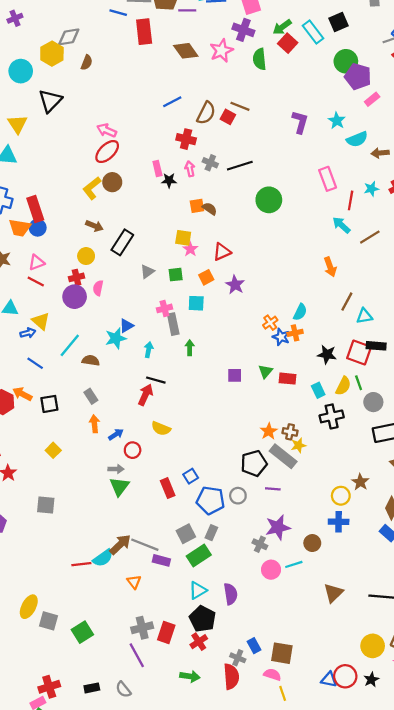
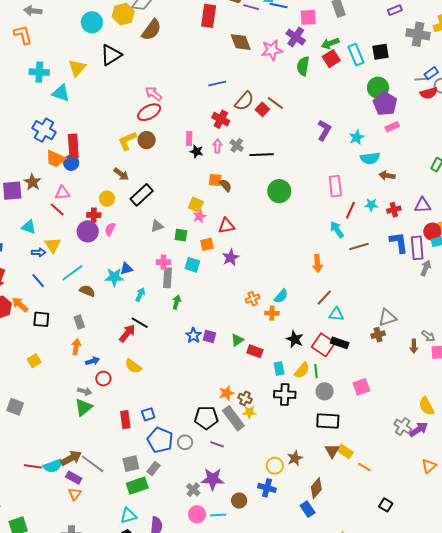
brown semicircle: (87, 63) -> (151, 30), size x1.6
blue star: (281, 337) -> (193, 335), moved
purple rectangle: (161, 560) -> (74, 478), moved

